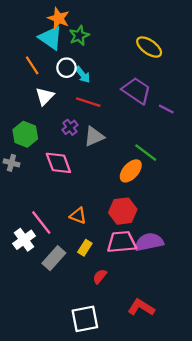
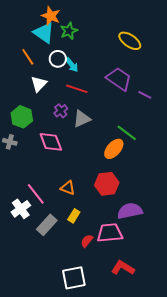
pink trapezoid: (122, 242) -> (110, 233), moved

